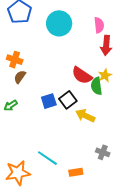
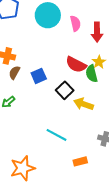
pink semicircle: (99, 25) -> (75, 23), moved
blue square: (49, 101) -> (39, 76), moved
cyan line: (47, 158) -> (57, 135), moved

